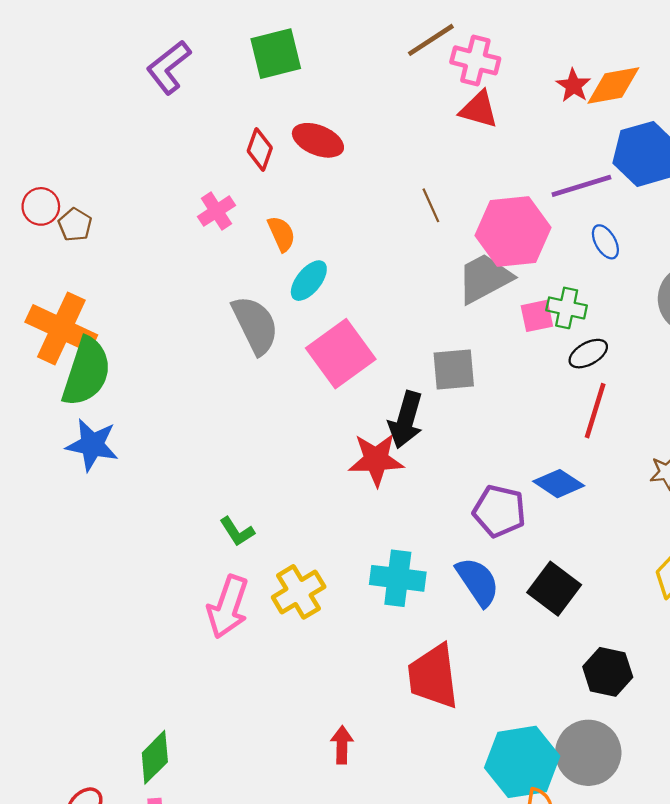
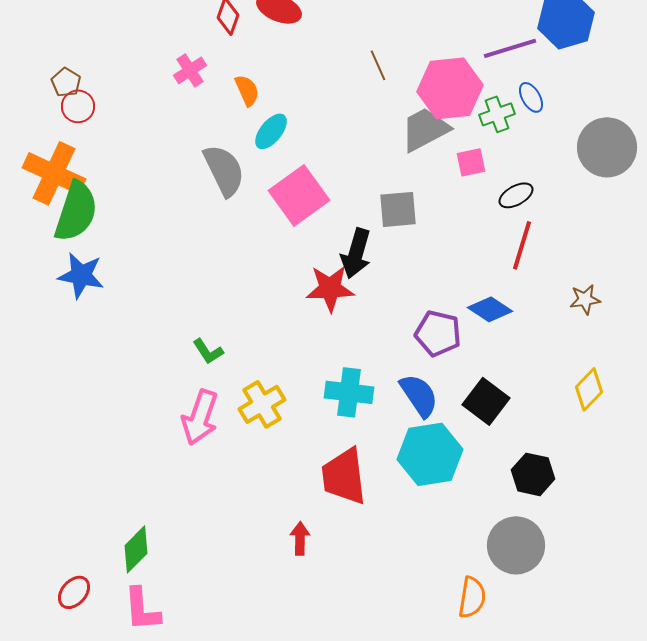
red circle: (41, 206) -> (78, 106), moved
green cross: (567, 308) -> (497, 114), moved, turned -32
red trapezoid: (433, 676) -> (344, 476), moved
cyan hexagon: (522, 762) -> (430, 454), moved

